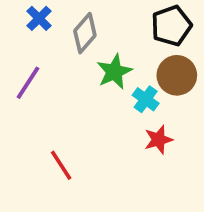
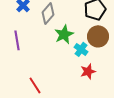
purple line: (28, 83) -> (17, 40), turned -42

